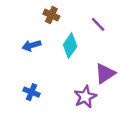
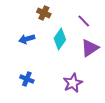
purple triangle: (105, 73) -> (90, 48), moved

